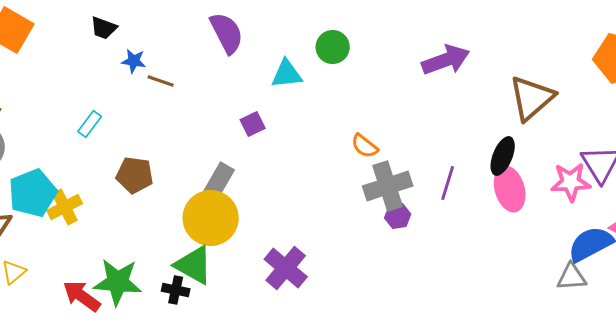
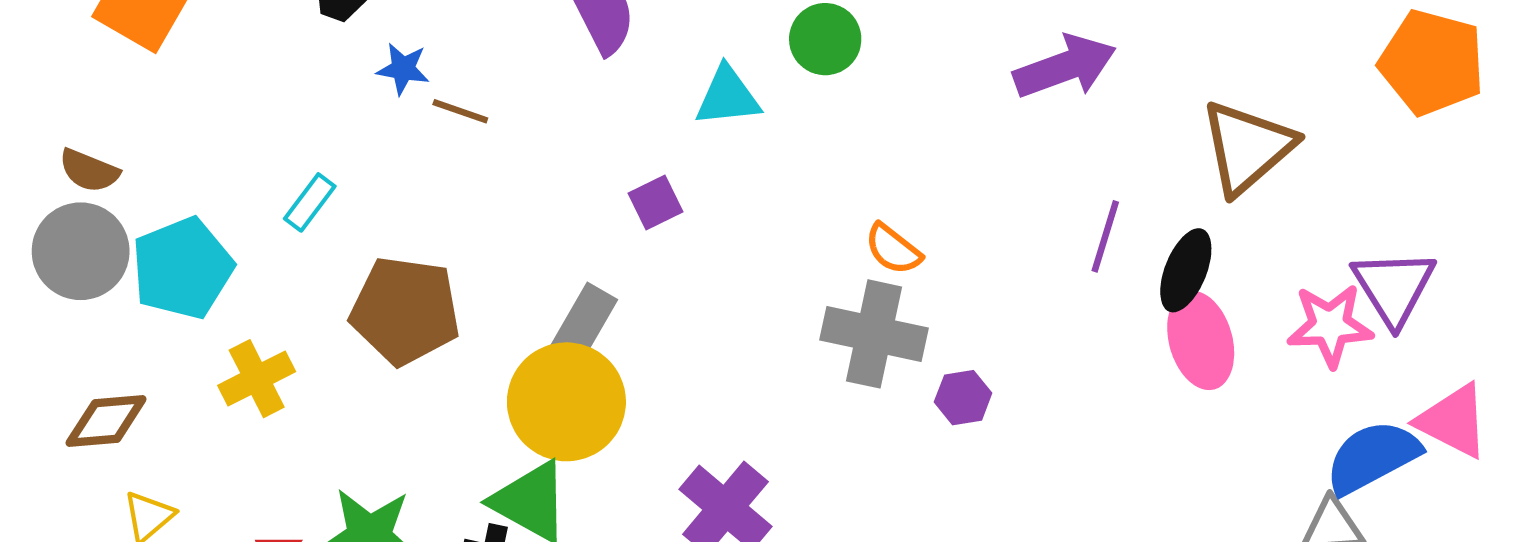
brown pentagon: (135, 175) -> (405, 311), size x1.4
purple line: (448, 183) -> (1105, 236), moved
gray cross: (388, 186) -> (874, 334), moved, turned 30
cyan pentagon: (33, 193) -> (182, 268), moved

